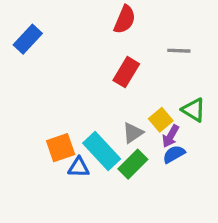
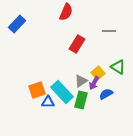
red semicircle: (125, 20) -> (66, 12), moved
purple arrow: (171, 136) -> (94, 83), moved
green rectangle: (133, 164) -> (81, 100), turned -30

